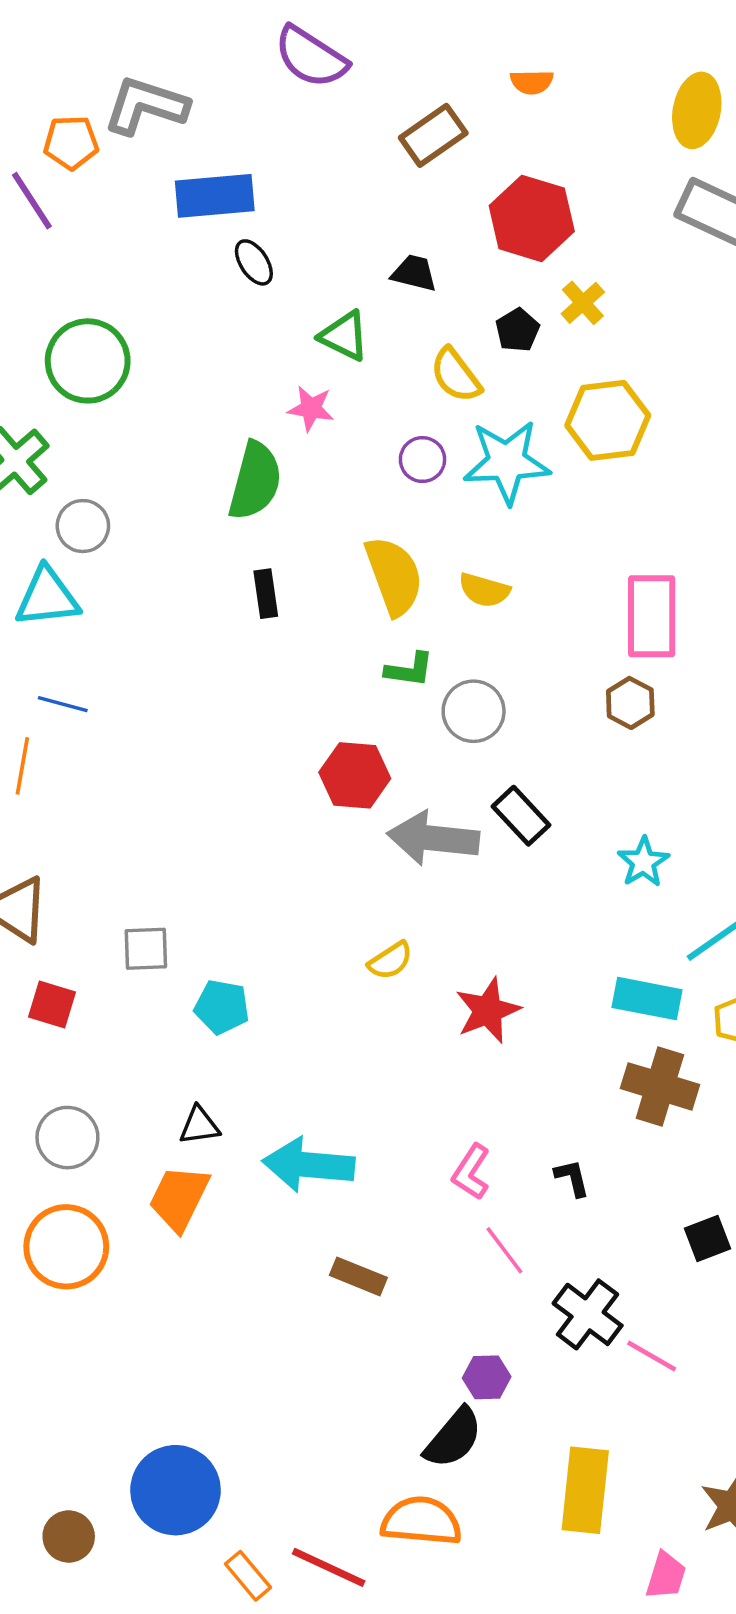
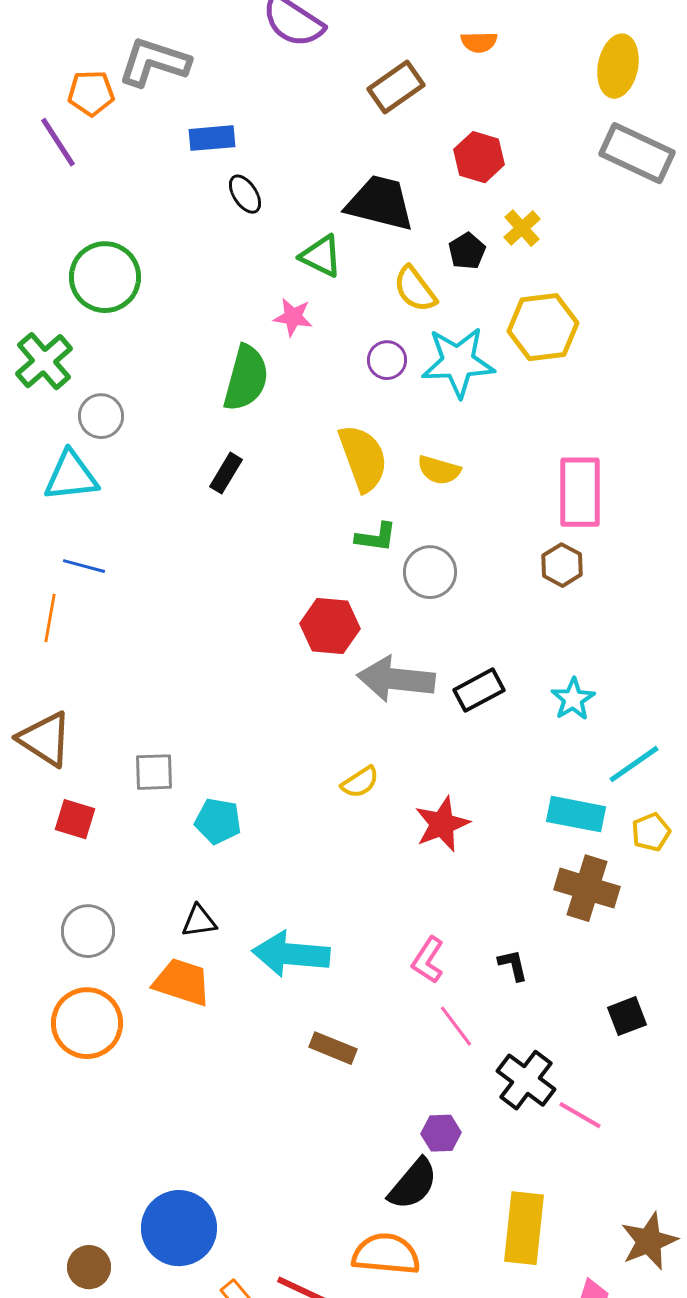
blue rectangle: (215, 196) -> (212, 138), size x0.7
red hexagon: (532, 218) -> (479, 157), size x0.7
black trapezoid: (414, 273) -> (380, 203), size x1.8
black rectangle: (266, 594) -> (226, 473), moved, turned 39
black rectangle: (521, 816) -> (479, 690), moved, turned -75
orange trapezoid: (179, 1198) -> (182, 982), turned 82

